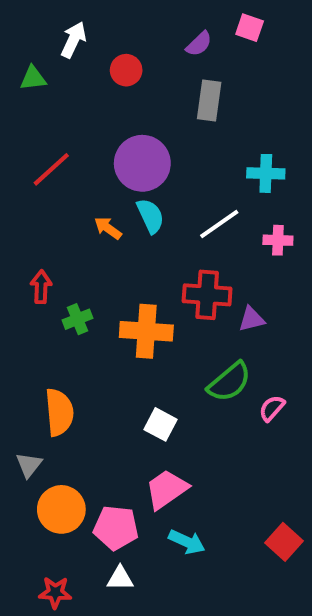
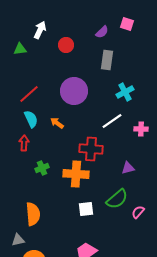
cyan cross: (266, 173) -> (125, 92), moved, turned -30
cyan semicircle: (150, 216) -> (31, 119), moved
red arrow: (41, 287) -> (24, 143), moved
red cross: (207, 295) -> (91, 149), moved
white square: (161, 424) -> (86, 209), moved, turned -35
gray triangle: (29, 465) -> (18, 240), turned 40

